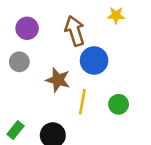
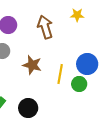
blue circle: (94, 60) -> (87, 64), moved
yellow line: (82, 102) -> (60, 74), moved

